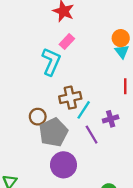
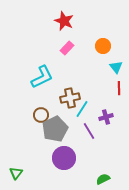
orange circle: (121, 38) -> (103, 46), moved
cyan triangle: (122, 52) -> (116, 67), moved
cyan L-shape: (51, 62) -> (42, 77), moved, turned 40

